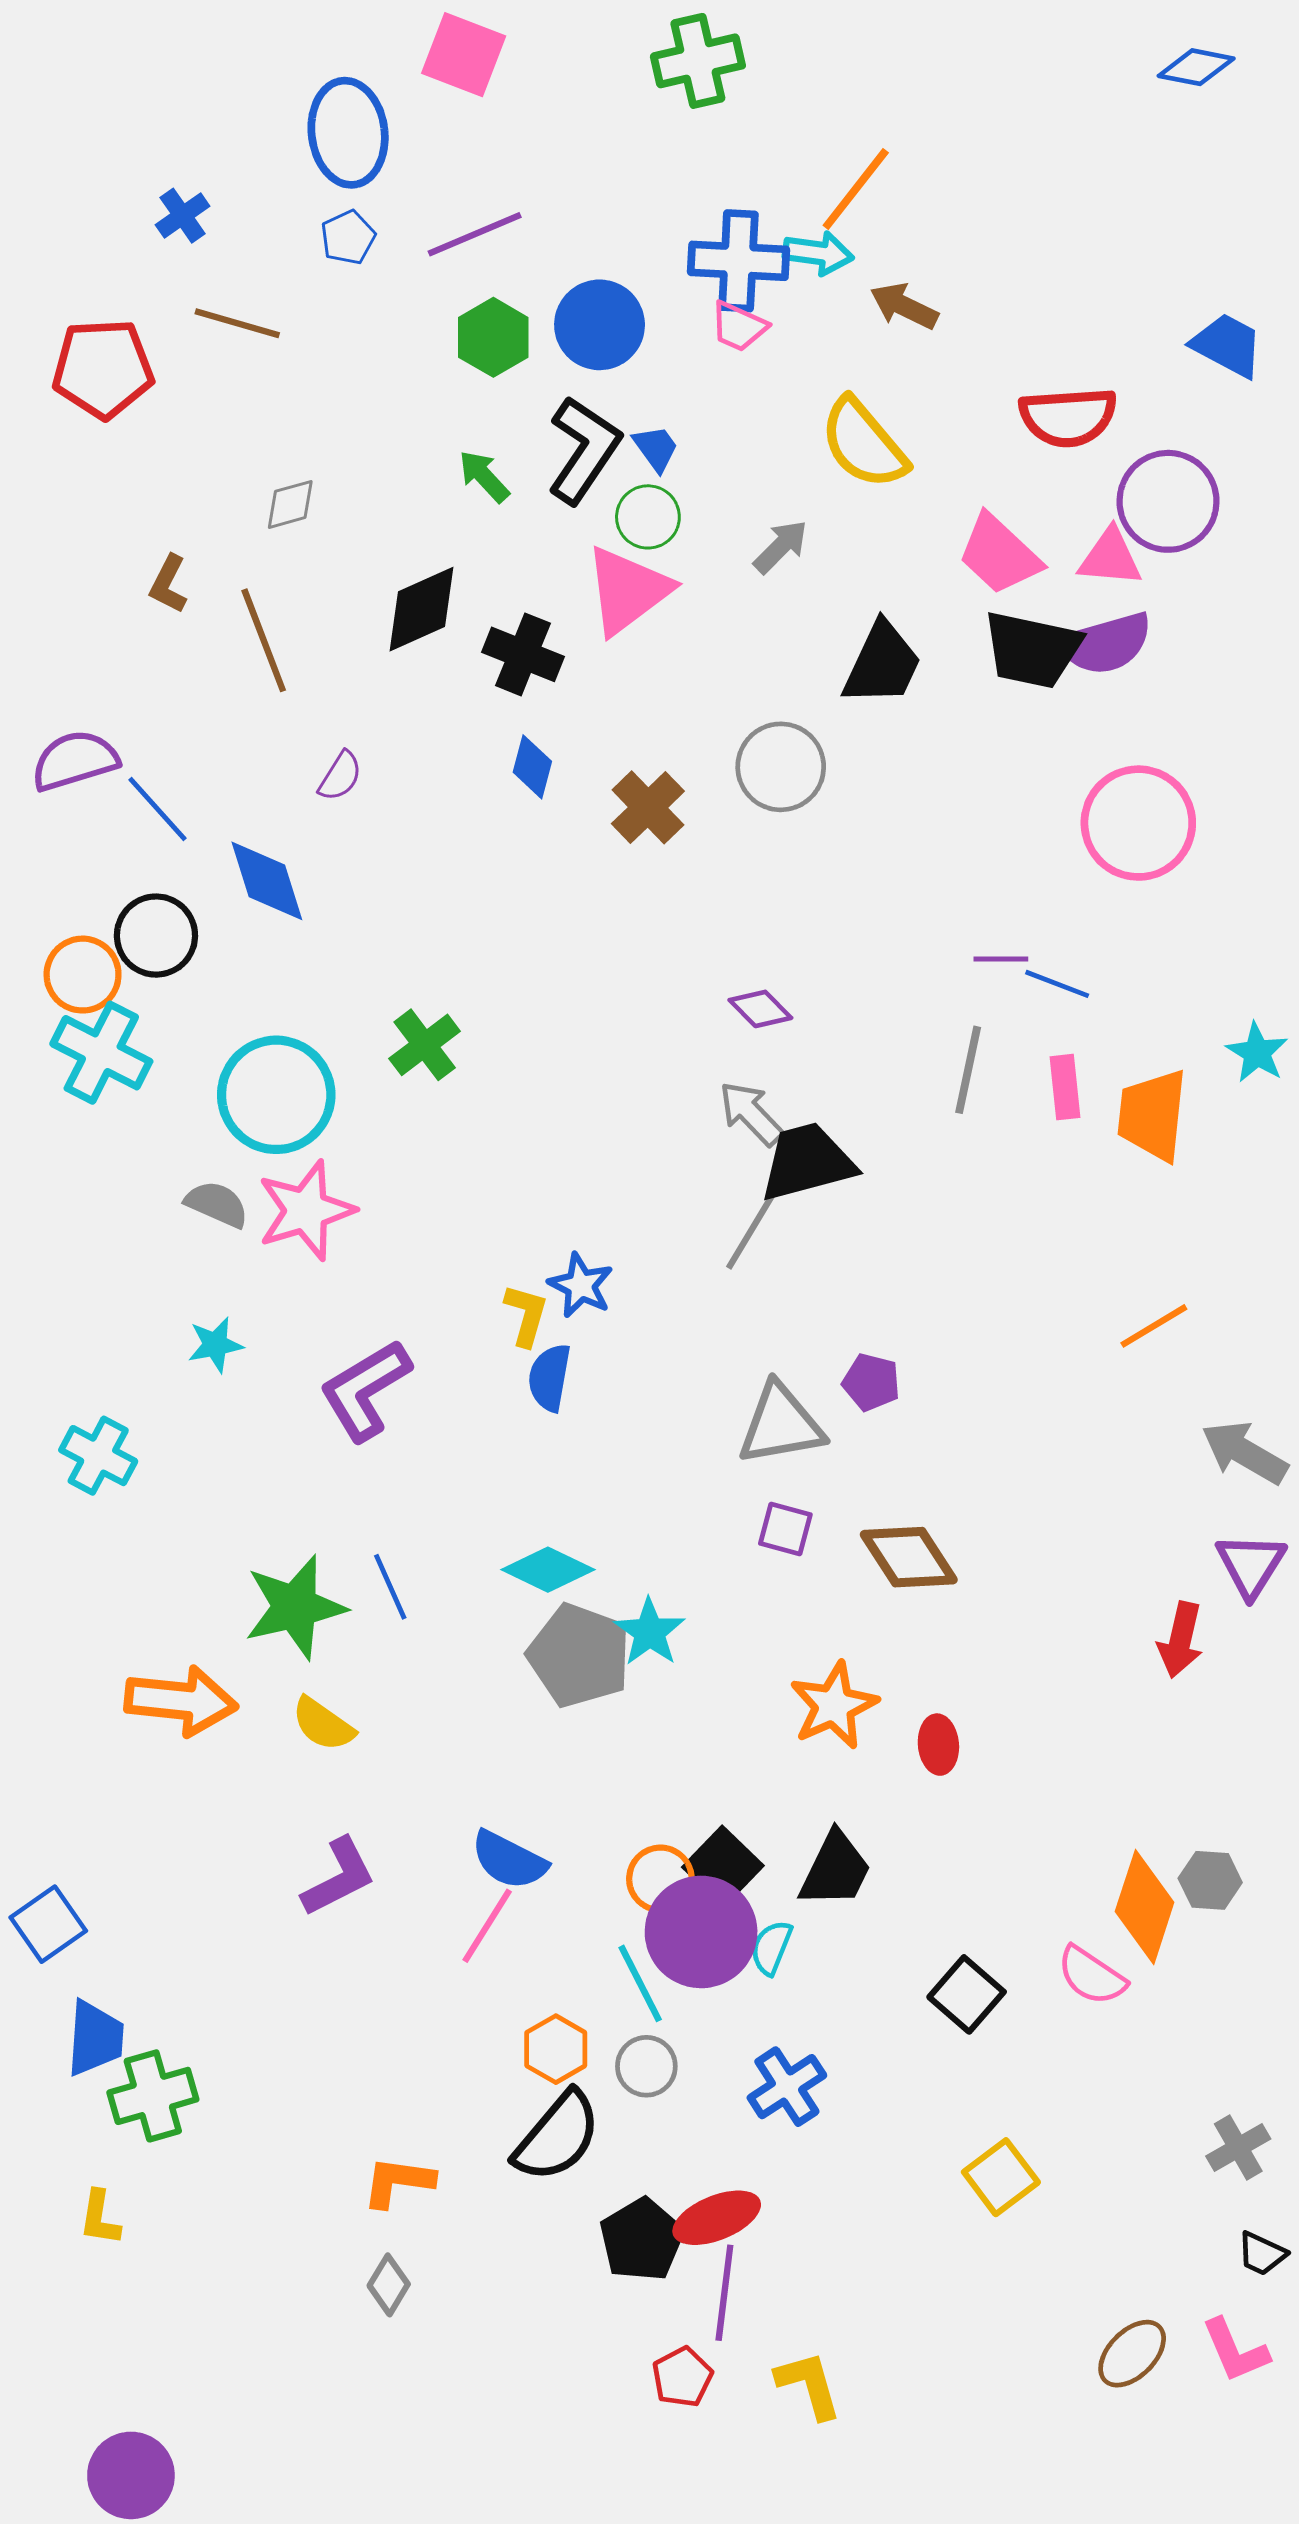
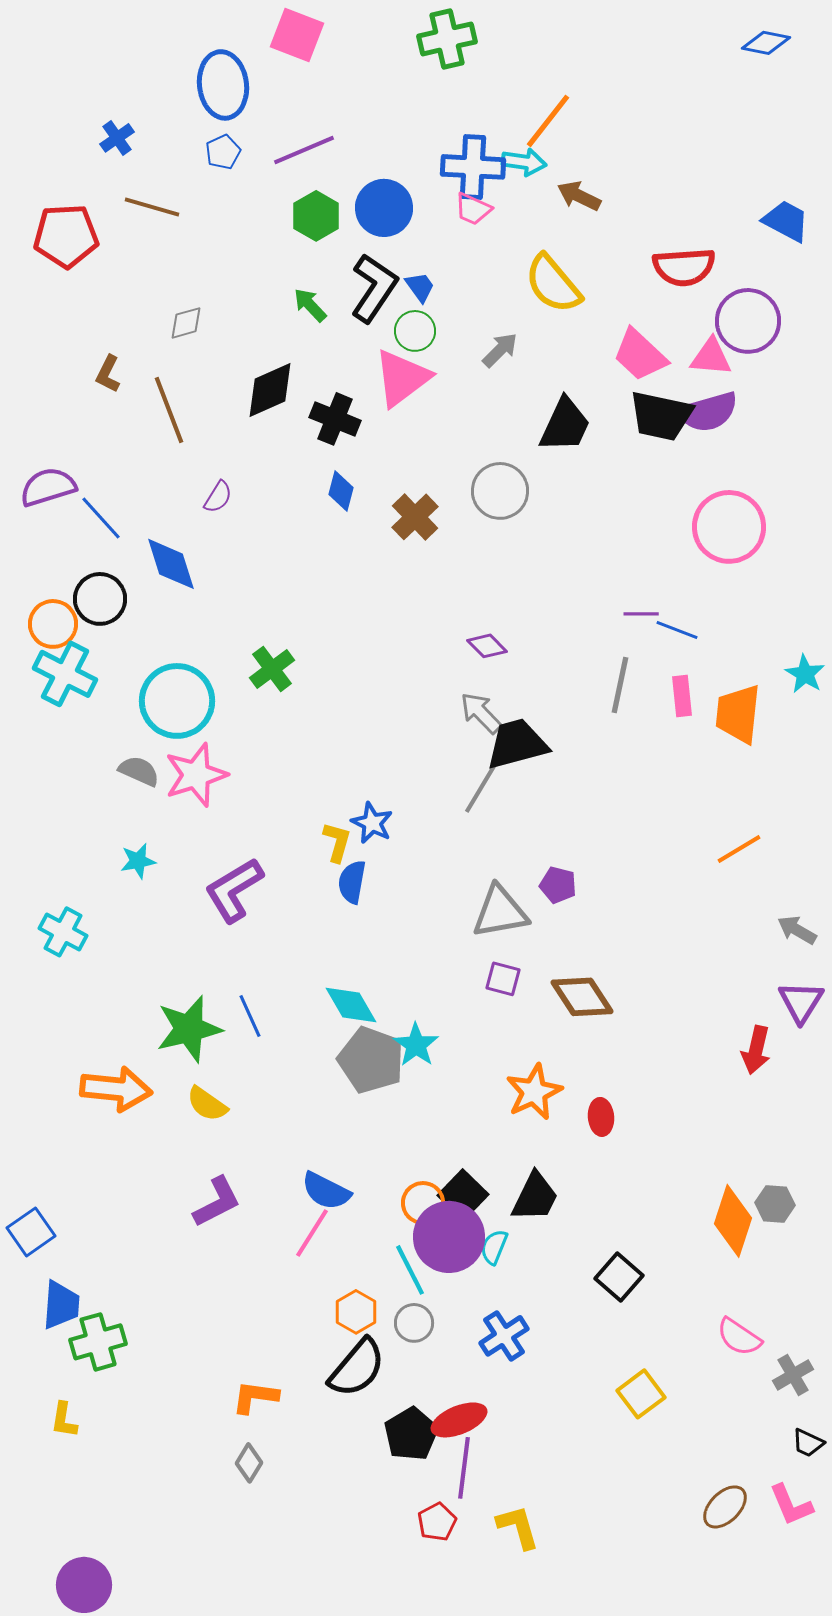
gray arrow: (1245, 1452) -> (797, 930), size x0.7
cyan diamond: (548, 1570) -> (351, 1005), turned 34
pink semicircle: (1091, 1976) -> (739, 1337), moved

